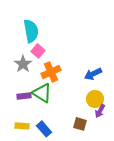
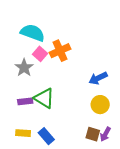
cyan semicircle: (31, 31) -> (33, 33), turned -60
orange cross: (51, 72) -> (60, 51), moved
purple arrow: (100, 111) -> (105, 134), moved
brown square: (80, 124) -> (93, 134), moved

